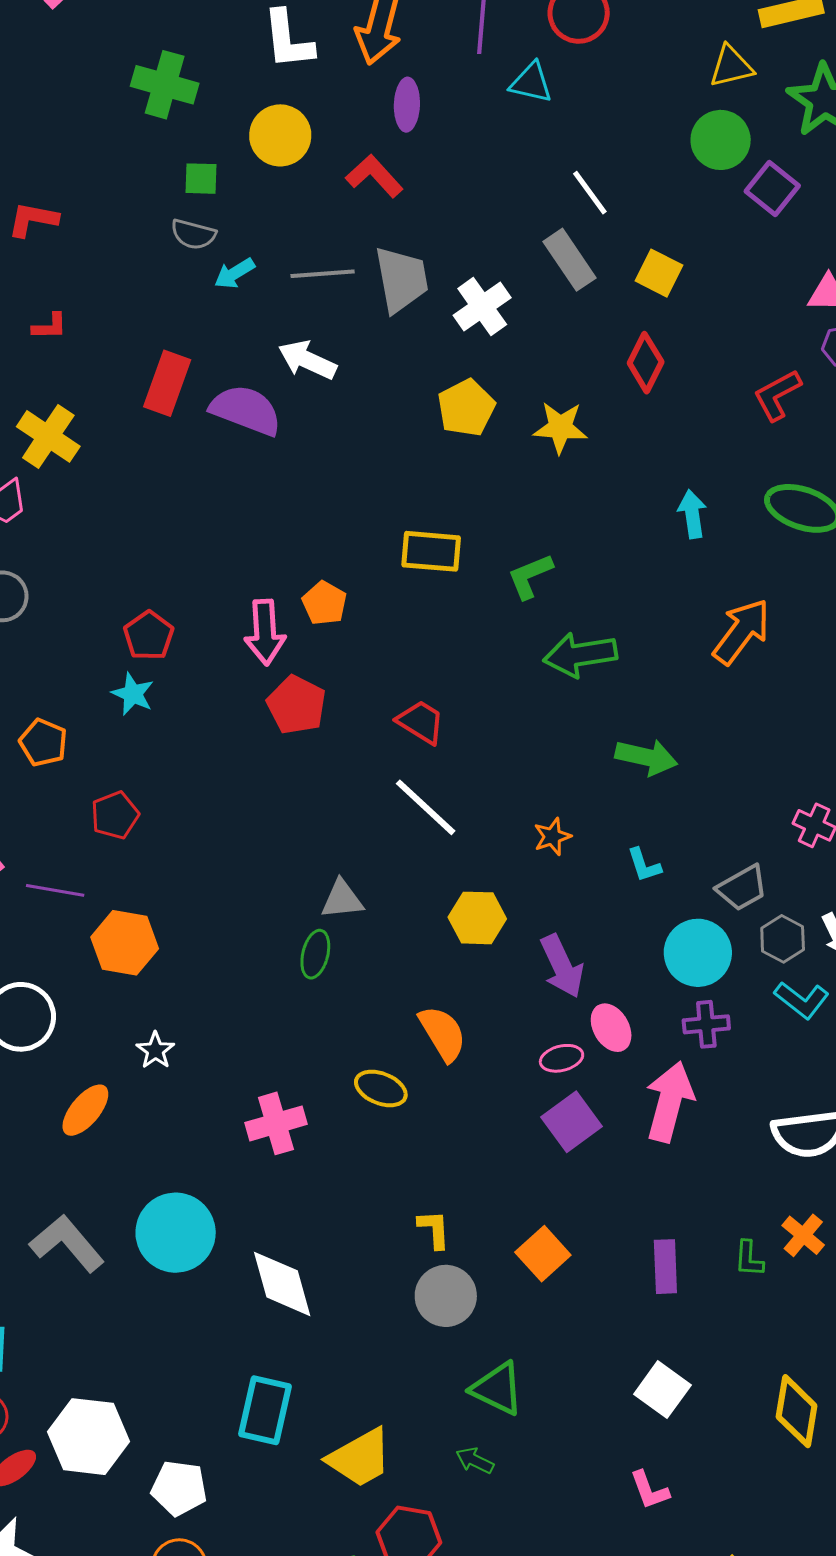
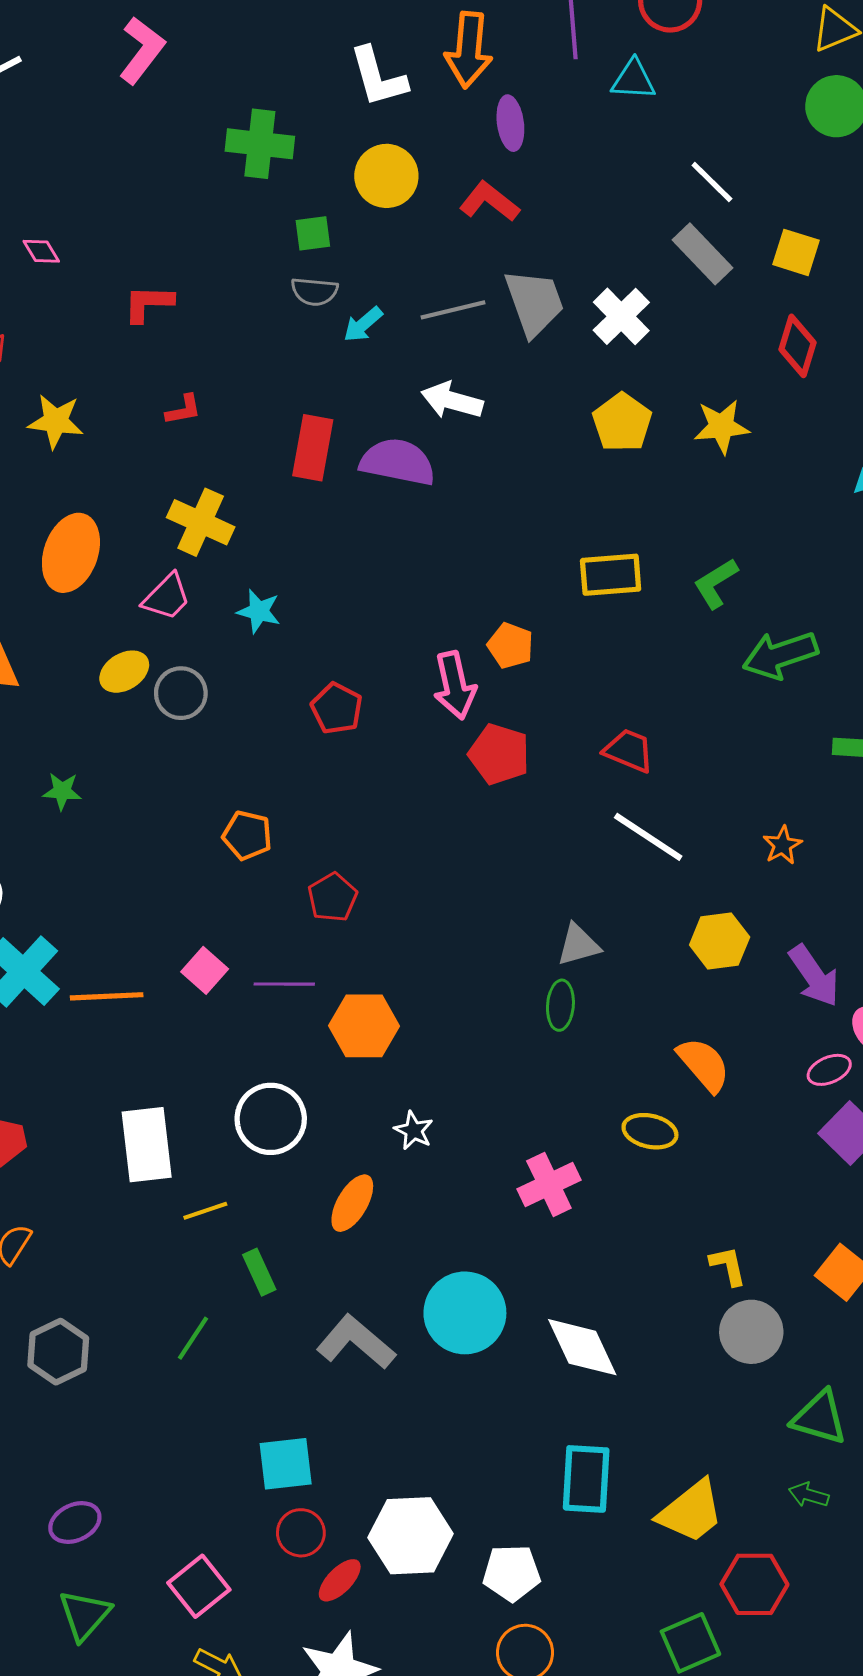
cyan star: (133, 694) -> (259, 611), moved

